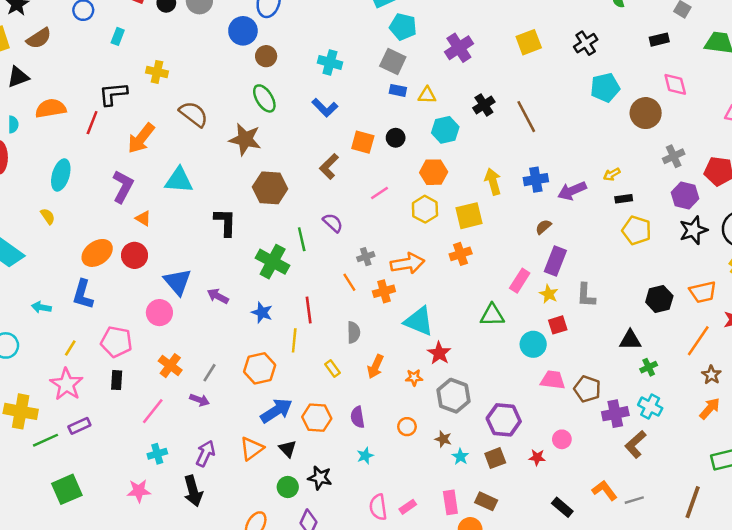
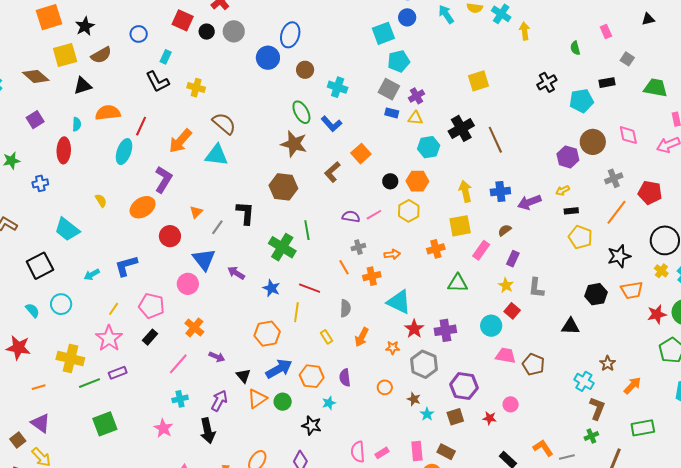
cyan pentagon: (403, 27) -> (399, 61), turned -30
yellow square: (529, 42) -> (478, 81), moved
purple cross: (459, 48) -> (417, 96), moved, size x0.7
brown circle: (266, 56) -> (305, 70), moved
pink diamond: (675, 84) -> (628, 135), moved
cyan pentagon: (605, 88) -> (581, 101), moved
black L-shape: (113, 94) -> (158, 82), moved, turned -115
green ellipse: (264, 98) -> (301, 112), moved
black cross: (484, 105) -> (461, 128), size x1.4
black circle: (396, 138) -> (390, 181), moved
brown star: (245, 139) -> (294, 144), moved
orange square: (363, 142) -> (361, 154), turned 30
cyan ellipse: (61, 175) -> (124, 152), moved
cyan triangle: (179, 180) -> (217, 155), moved
pink line: (380, 193) -> (374, 215), moved
purple hexagon: (685, 196) -> (568, 157), moved
yellow square: (469, 216) -> (460, 226), moved
orange triangle: (143, 218) -> (196, 212), moved, turned 40
purple semicircle: (333, 223) -> (351, 217), moved, turned -36
black star: (693, 230) -> (619, 256), moved
orange ellipse: (97, 253) -> (143, 207), moved
purple rectangle: (555, 261) -> (513, 259), size x0.7
orange arrow: (407, 263) -> (392, 254), size x0.6
pink rectangle: (520, 281) -> (481, 250), moved
blue L-shape: (83, 294) -> (126, 266), turned 55
cyan arrow: (41, 307) -> (92, 275), turned -42
red line: (309, 310) -> (310, 288), turned -65
green triangle: (492, 315) -> (458, 283), moved
red square: (558, 325) -> (512, 311), turned -35
orange line: (698, 341) -> (616, 212), moved
green cross: (649, 367) -> (591, 436), moved
gray line: (209, 373) -> (217, 227), moved
brown star: (711, 375) -> (608, 363), moved
black rectangle: (117, 380) -> (150, 337), turned 35
purple cross: (615, 414) -> (445, 330), moved
brown L-shape: (635, 444) -> (597, 408), moved, turned 150
black triangle: (288, 449) -> (243, 376), moved
cyan star: (365, 456) -> (329, 403), moved
green circle: (288, 487) -> (283, 402), moved
pink star: (139, 491) -> (163, 428), turned 30

